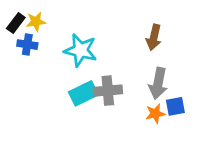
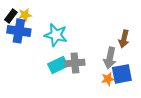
brown arrow: (154, 37) -> (124, 39), moved
blue cross: (27, 45) -> (19, 31), size x1.6
blue square: (175, 106) -> (122, 74), size x1.5

